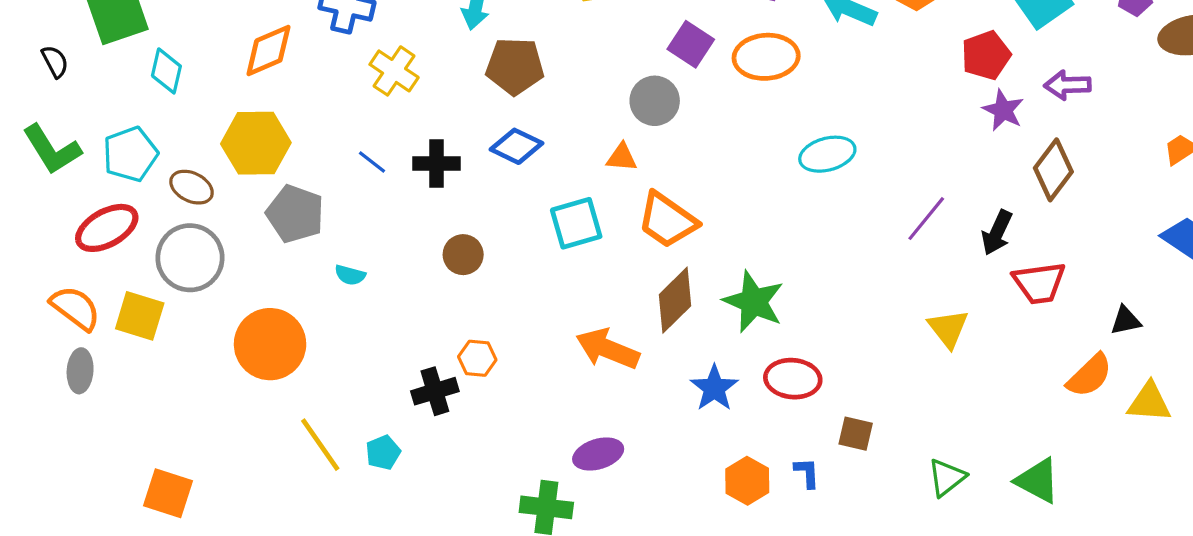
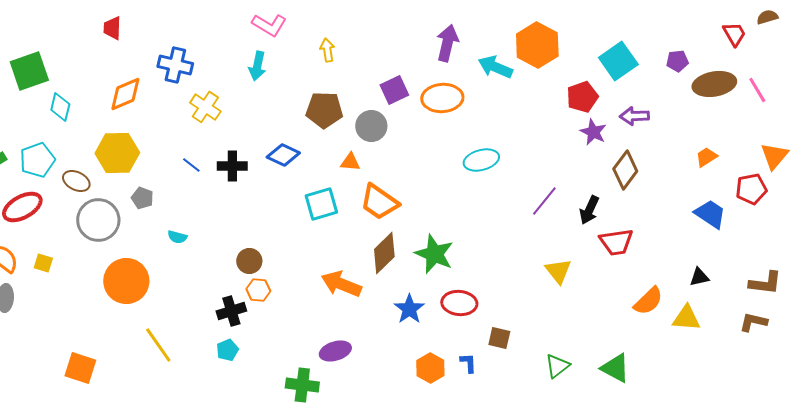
purple square: (691, 44) -> (394, 90), turned 32
brown pentagon: (515, 66) -> (324, 110), moved
gray pentagon: (295, 214) -> (142, 198), size x0.6
brown circle: (463, 255) -> (249, 261), moved
gray circle: (190, 258) -> (98, 220), moved
yellow square: (140, 316) -> (43, 263), size x0.6
black triangle: (1126, 321) -> (699, 277), moved
cyan pentagon: (383, 452) -> (227, 350), moved
orange square: (168, 493) -> (80, 368), moved

